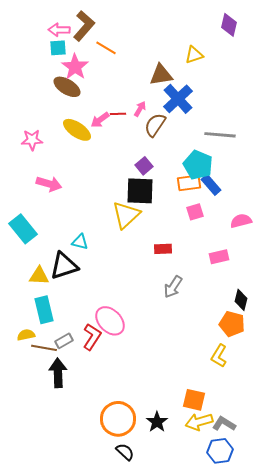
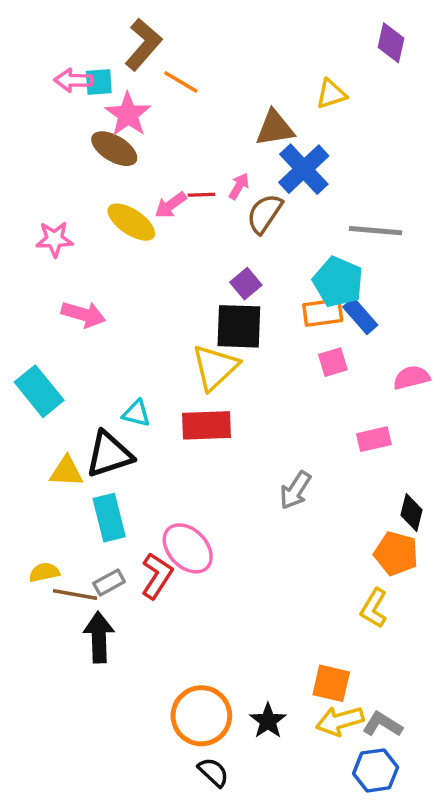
pink arrow: (59, 30) -> (73, 80), moved
red rectangle: (163, 249) -> (206, 425), moved, size x1.6
cyan rectangle: (44, 310) -> (109, 518), moved

